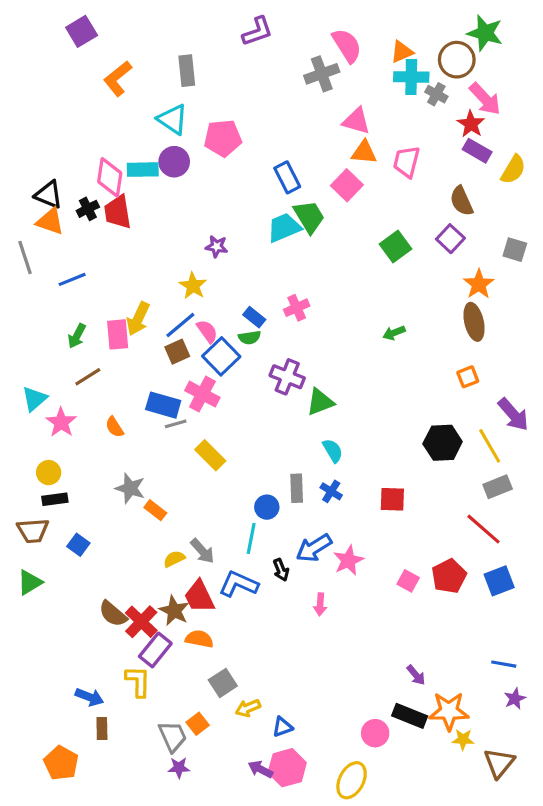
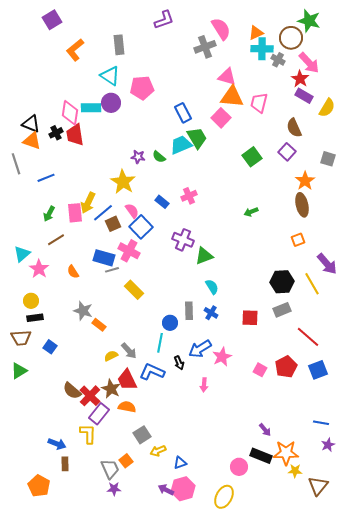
orange triangle: (364, 152) -> (232, 97), size x1.4
yellow star: (193, 286) -> (123, 182), size x1.4
blue line: (180, 325) -> (103, 213), moved
green semicircle: (250, 338) -> (159, 157), moved, turned 48
gray rectangle: (498, 487) -> (282, 310), moved

